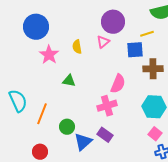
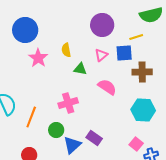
pink triangle: (103, 42) -> (101, 55), moved
green triangle: (69, 81) -> (80, 69), moved
pink semicircle: (118, 84) -> (107, 87), turned -78
pink cross: (107, 106) -> (68, 103), moved
pink square: (155, 134) -> (136, 144), moved

